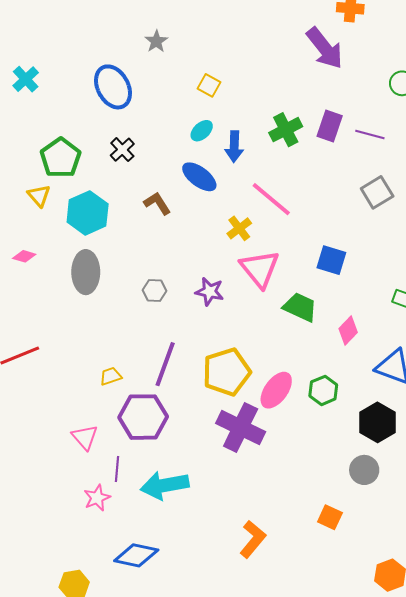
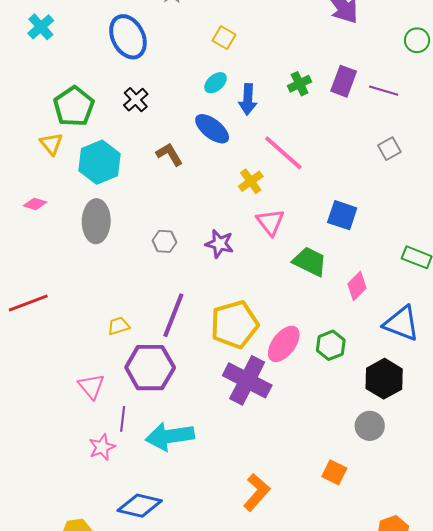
green cross: (286, 130) -> (300, 84), size x0.7
gray square: (377, 192) -> (389, 149), size x0.7
pink triangle: (260, 269) -> (270, 222), size x0.7

